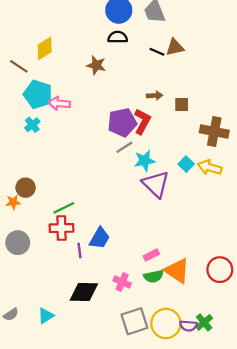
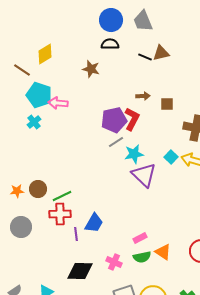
brown circle: (26, 188) -> (38, 189), moved
orange triangle: (177, 271) -> (163, 252), size x0.7

